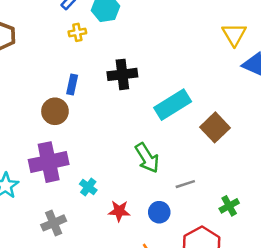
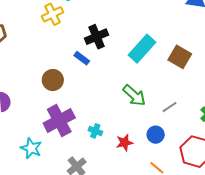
yellow cross: (77, 32) -> (52, 14), size x1.5
blue rectangle: (72, 85) -> (82, 58), moved, turned -49

